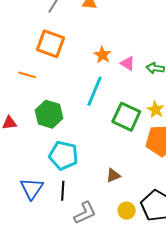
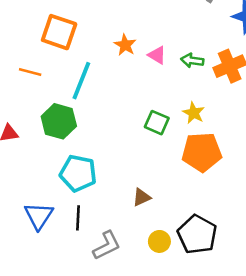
cyan line: (95, 91) -> (81, 81), moved
green square: (126, 117) -> (157, 123), size x0.7

